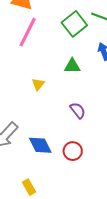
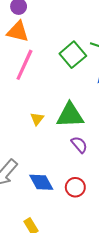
green triangle: (72, 66) -> (70, 115), moved, size x1.6

